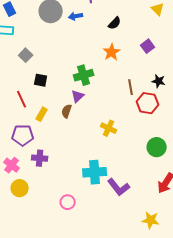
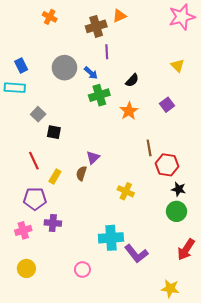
blue arrow: (76, 16) -> (91, 73), turned -128
green cross: (84, 75) -> (99, 95), moved
black square: (41, 80) -> (54, 132), moved
black star: (159, 81) -> (179, 189), moved
pink cross: (12, 165) -> (23, 230), turned 35
yellow circle: (20, 188) -> (26, 268), moved

